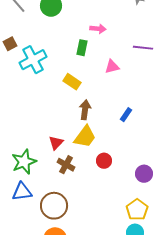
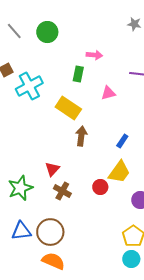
yellow rectangle: (72, 82) -> (68, 108), size x1.4
yellow trapezoid: (85, 137) -> (119, 172), moved
blue triangle: (22, 192) -> (21, 231), moved

